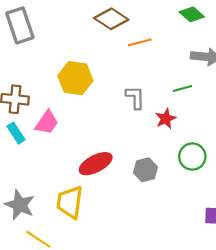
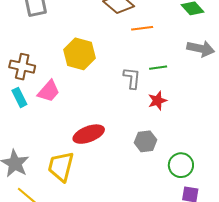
green line: (182, 89) -> (158, 68), moved
green circle: (192, 157) -> (181, 165), moved
gray hexagon: (145, 170) -> (145, 141), moved

